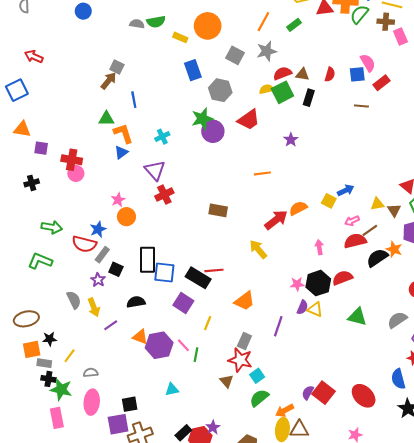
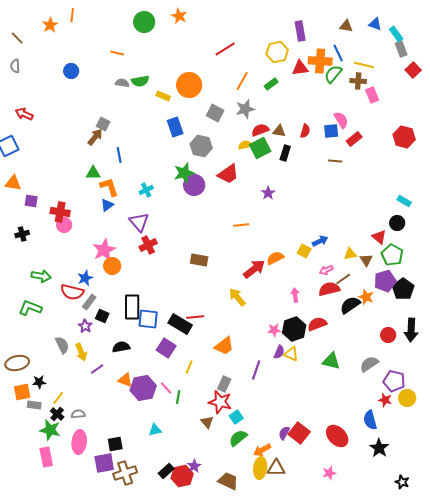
pink star: (118, 200) -> (104, 250), size x1.6
black cross: (48, 379) -> (57, 414), moved, turned 32

